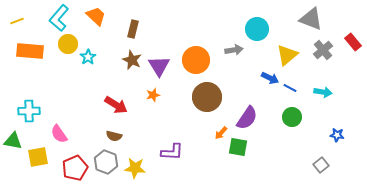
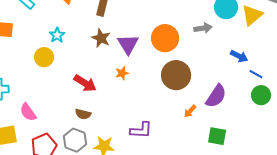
yellow circle: (68, 44) -> (44, 57), moved
yellow triangle: (287, 55) -> (252, 15), moved
blue line: (290, 88) -> (256, 74), moved
green square: (238, 147) -> (217, 136), moved

